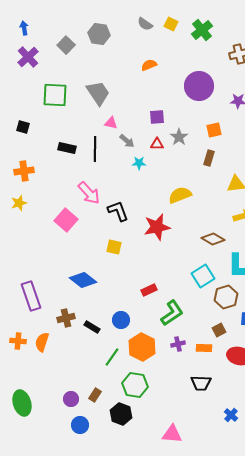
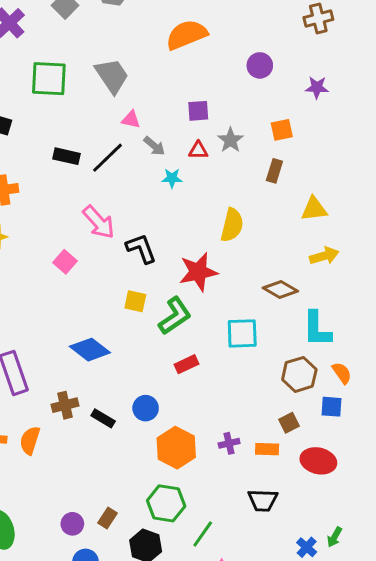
orange semicircle: (149, 65) -> (187, 35), size x1.8
purple circle: (199, 86) -> (260, 65), size x0.6
black line: (95, 149) -> (107, 158), turned 45
yellow semicircle: (180, 195) -> (232, 225), turned 125
pink square: (66, 220) -> (65, 262), size x0.7
cyan square: (203, 276) -> (242, 333), moved, turned 30
green L-shape: (172, 313) -> (175, 316), moved
green line: (112, 357) -> (203, 534), moved

